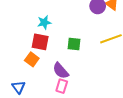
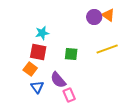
pink rectangle: (62, 86) -> (69, 95), moved, turned -40
blue triangle: (18, 87) -> (37, 87), moved

